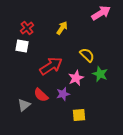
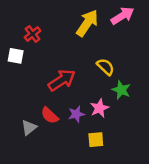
yellow arrow: (62, 28) -> (87, 23), moved, size x1.6
white square: (22, 46) -> (16, 56), moved
pink star: (76, 78) -> (99, 108), moved

